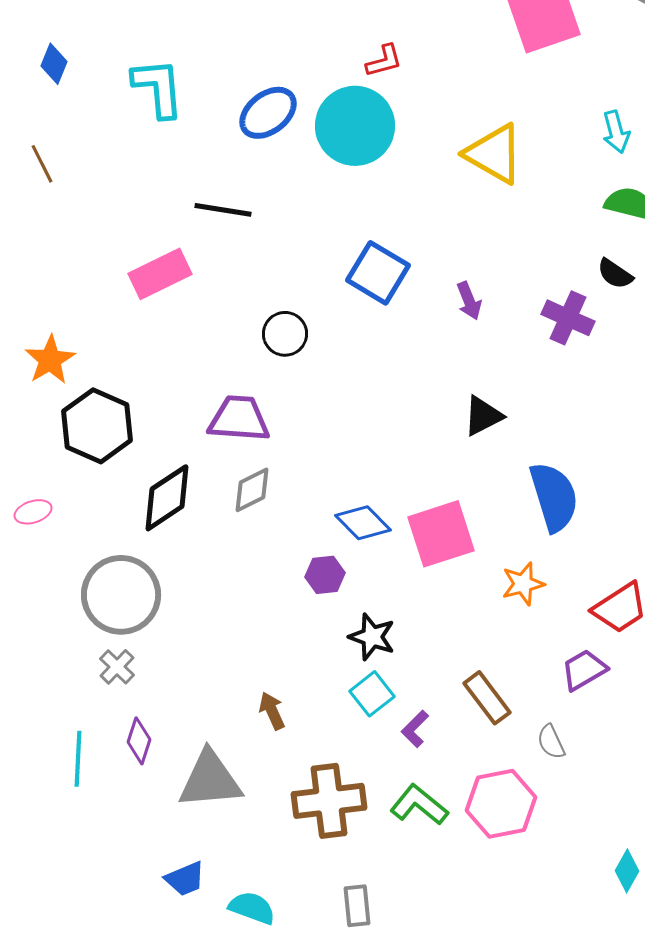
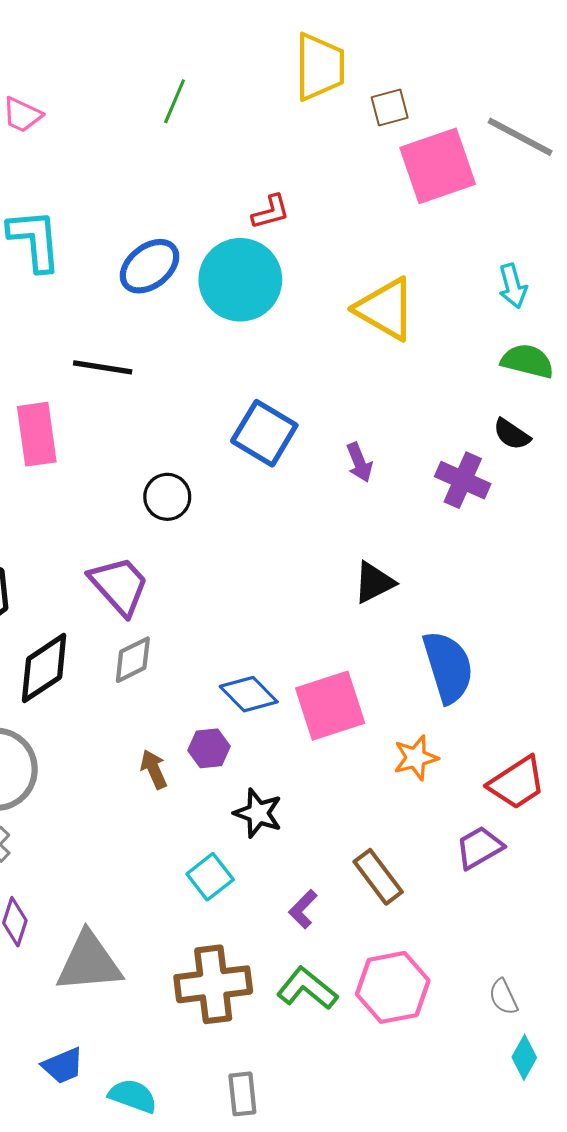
pink rectangle: (160, 274) -> (37, 434), turned -72
purple trapezoid: (239, 419) -> (119, 586), turned 44
cyan square: (372, 694) -> (210, 877), moved
brown arrow: (272, 711) -> (154, 769), moved
gray semicircle: (551, 742) -> (503, 997), moved

